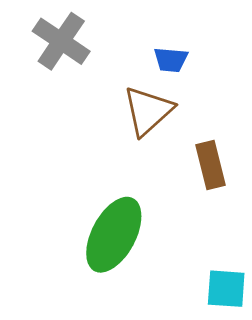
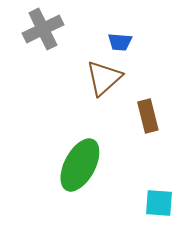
gray cross: (61, 41) -> (43, 29), turned 30

